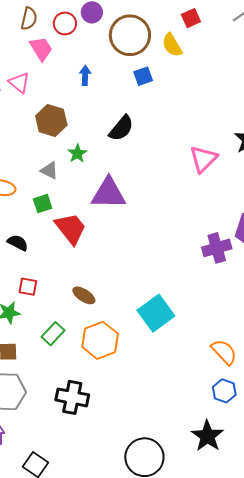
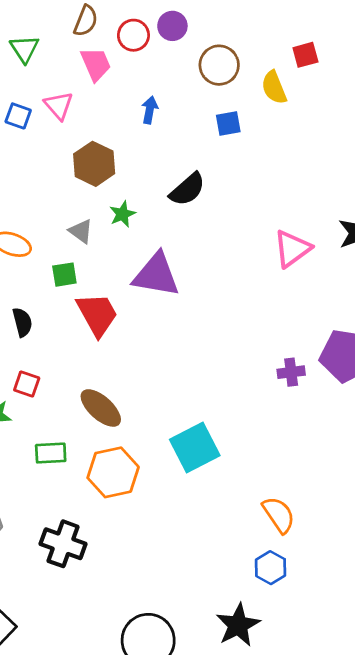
brown circle: (130, 35) -> (219, 65), size x0.7
black semicircle: (18, 243) -> (22, 322), turned 40
purple cross: (217, 248) -> (291, 372), size x0.7
brown ellipse: (84, 295) -> (101, 408), size x1.4
green rectangle: (53, 334) -> (51, 453), turned 35

